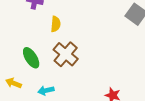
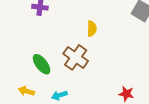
yellow semicircle: (56, 24) -> (92, 29), moved

